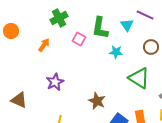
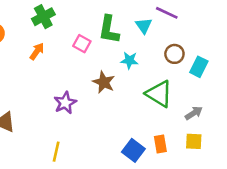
green cross: (59, 18) -> (43, 17), moved
purple star: (55, 82) -> (65, 103), moved
brown star: (97, 101) -> (104, 82), moved

